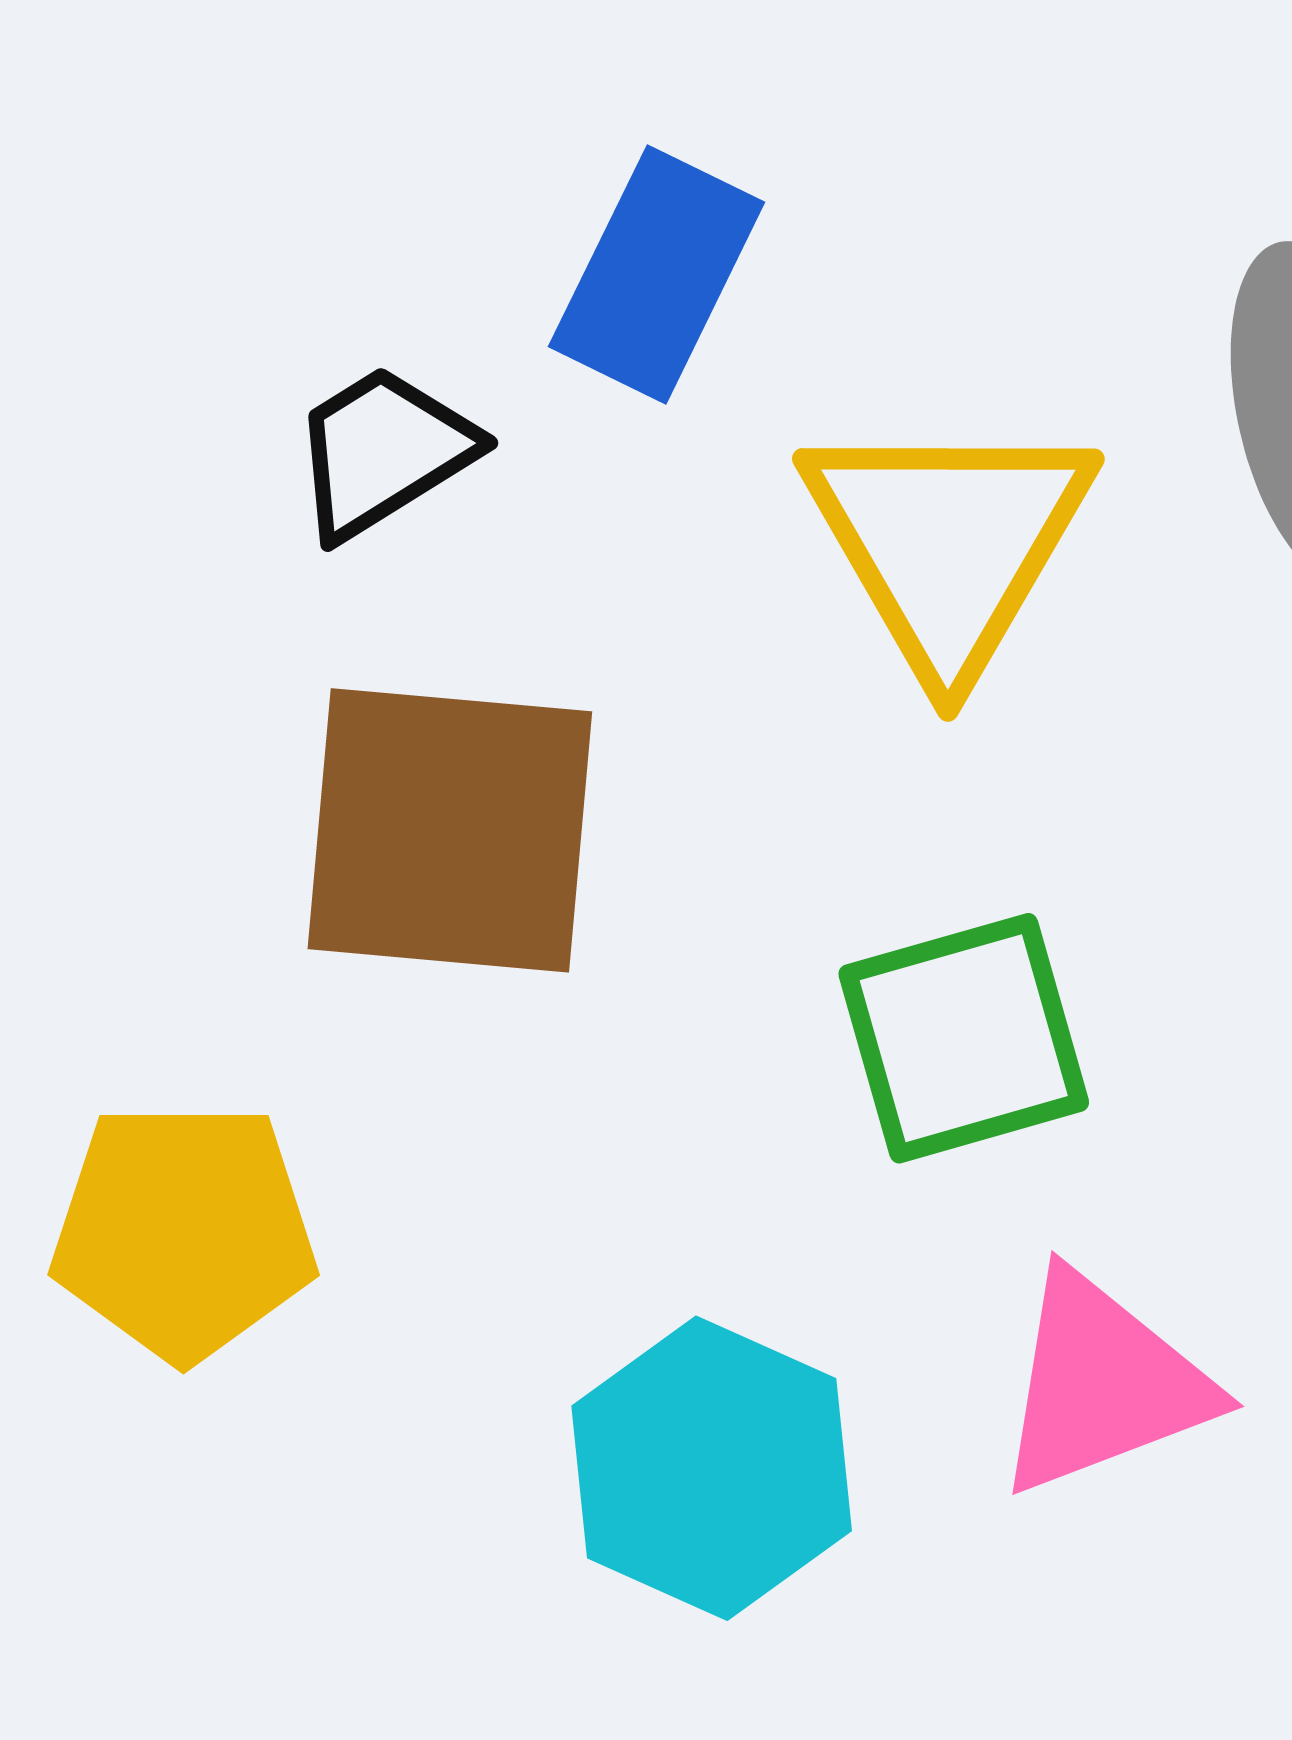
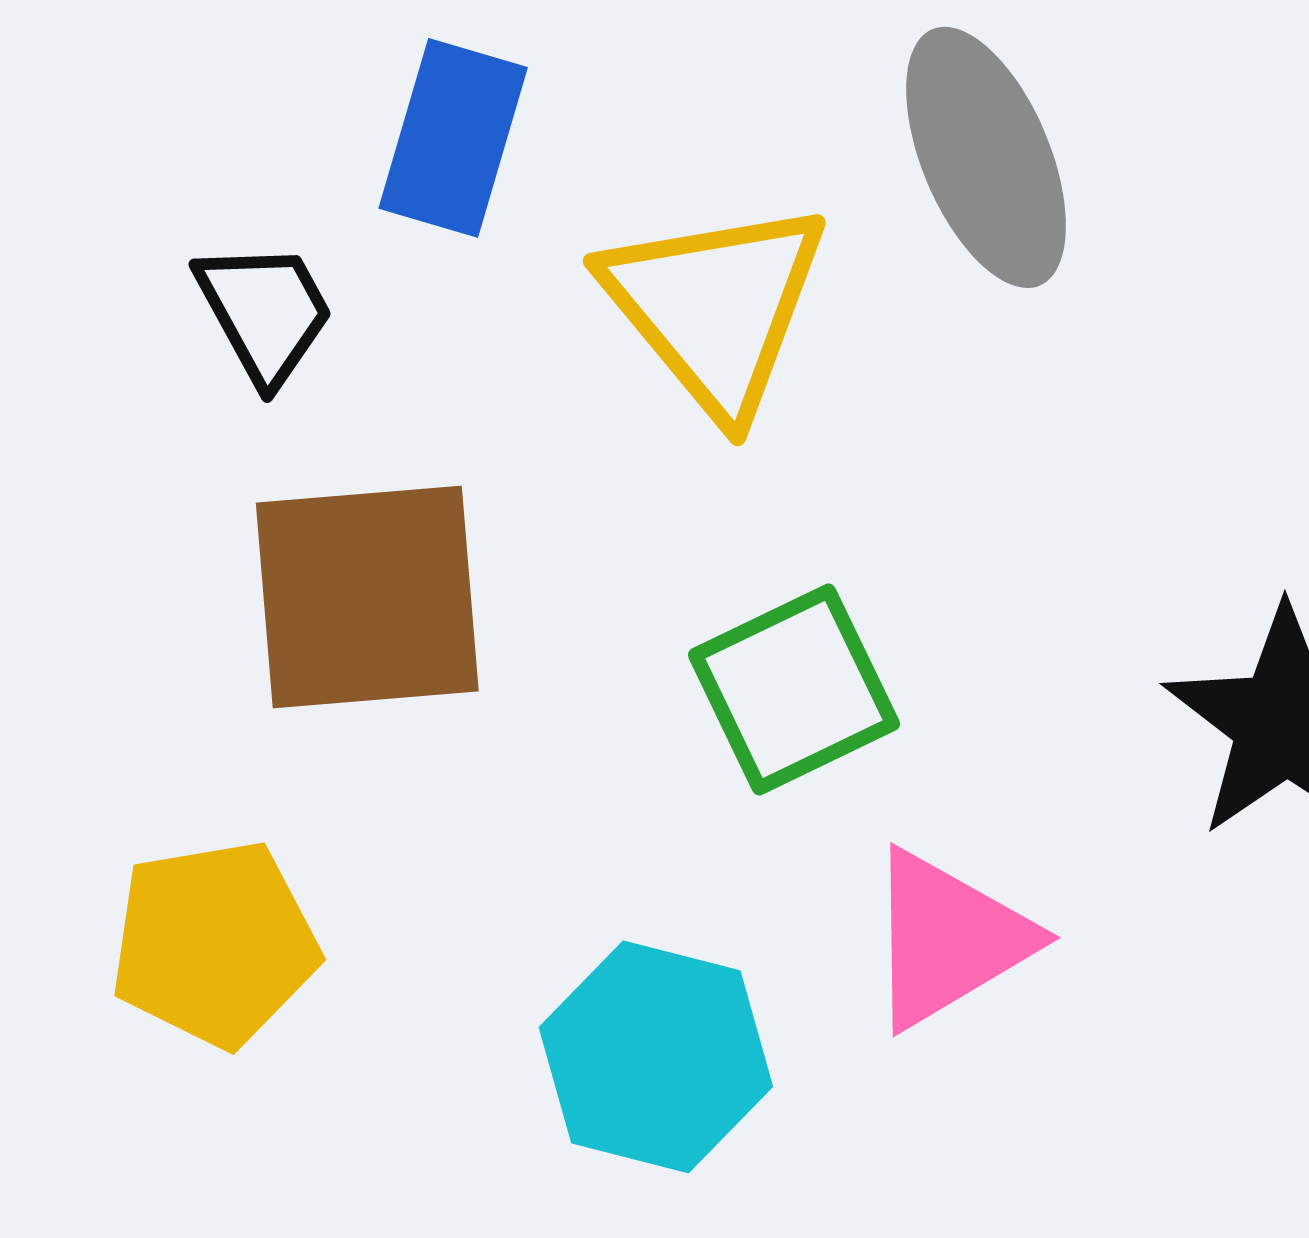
black trapezoid: (383, 452) -> (265, 312), turned 103

